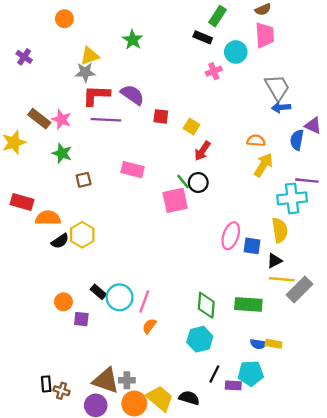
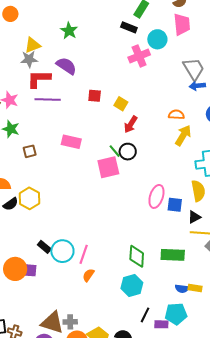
pink cross: (214, 71) -> (139, 56), size x1.5
purple semicircle: (132, 95) -> (66, 66), moved
orange circle: (63, 302) -> (15, 269), moved, size x1.5

